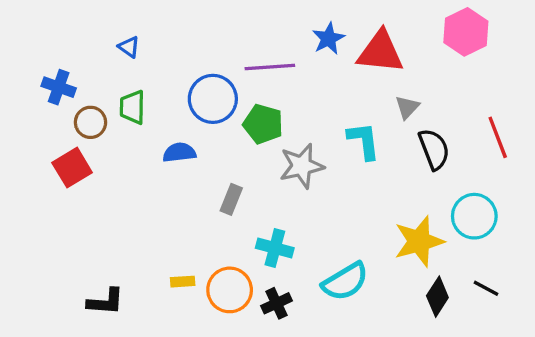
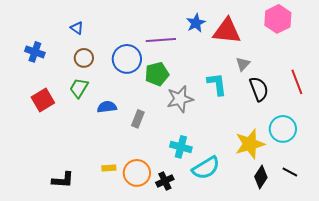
green trapezoid: (132, 107) -> (79, 88), moved, turned 30
brown circle: (90, 122) -> (84, 58), moved
green pentagon: (263, 124) -> (157, 74), turned -30
blue semicircle: (179, 153) -> (107, 107), moved
cyan cross: (275, 248) -> (181, 147), moved

